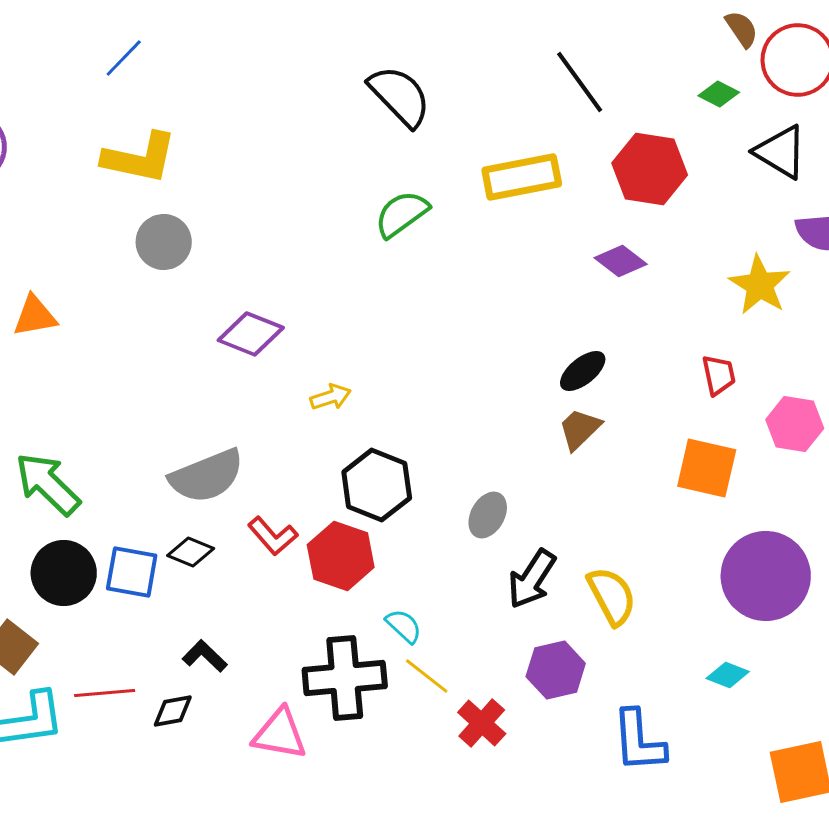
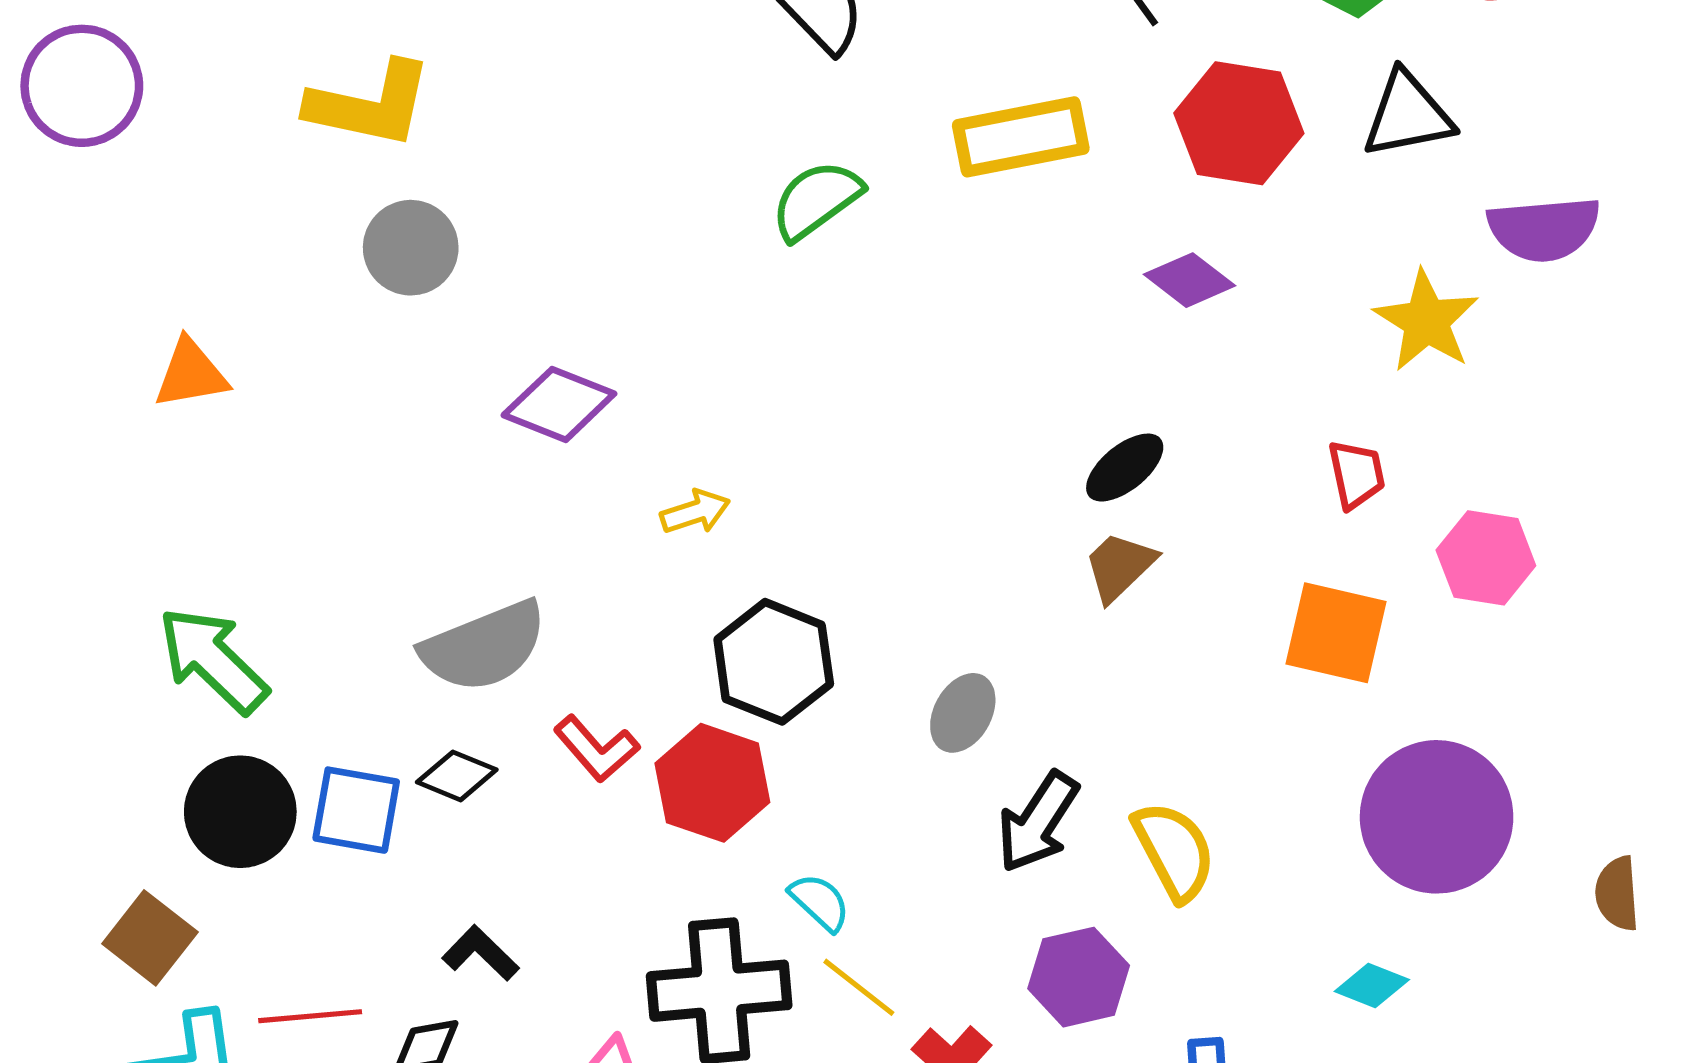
black triangle: (781, 152) -> (1408, 115), moved, turned -42

